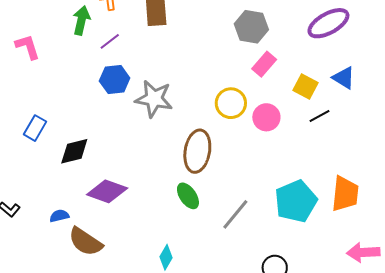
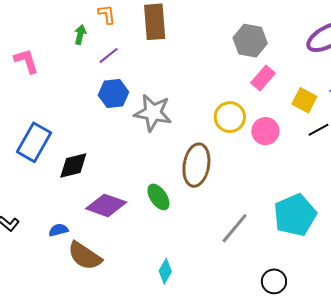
green arrow: (81, 20) -> (80, 35), size x0.7
blue rectangle: (35, 128) -> (34, 142), size x1.5
green ellipse: (188, 196) -> (158, 197), moved

